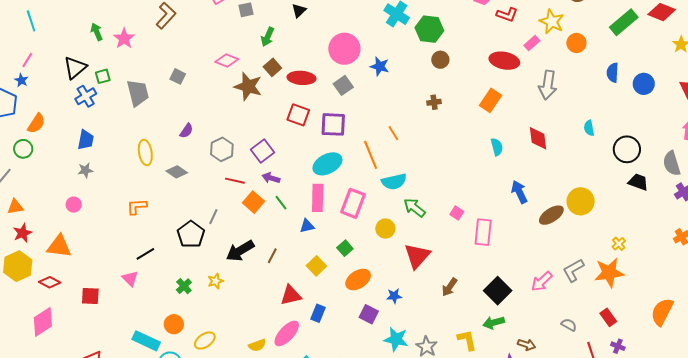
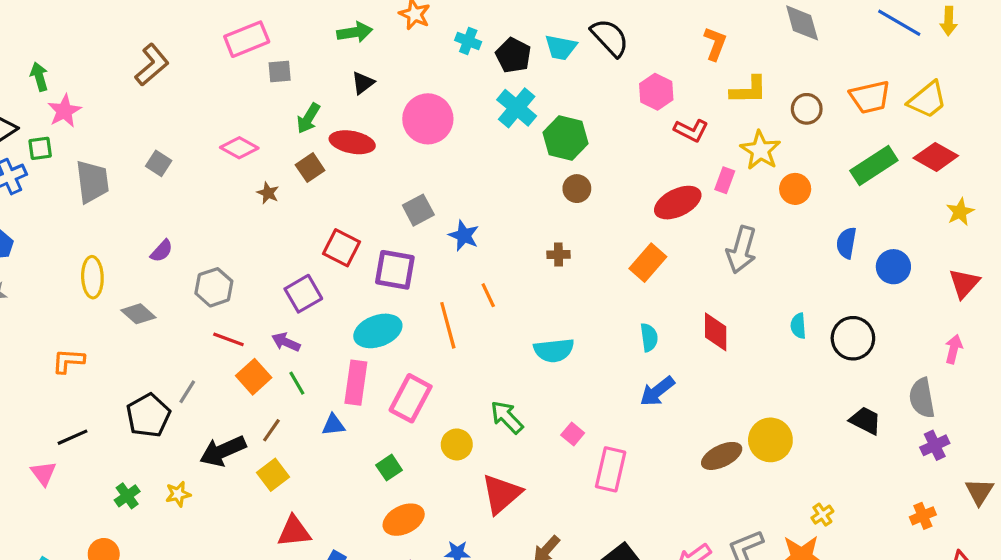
pink star: (124, 38) -> (64, 111), moved
pink rectangle: (532, 43) -> (725, 180), turned -35
pink circle: (344, 49) -> (428, 119), moved
red ellipse: (504, 61) -> (678, 203), turned -44
blue star: (380, 66) -> (464, 236), moved
red ellipse: (301, 78) -> (352, 142), moved
brown star: (248, 86) -> (268, 193), size x0.5
black circle: (627, 149) -> (853, 338), moved
purple square: (263, 151) -> (303, 294), moved
cyan semicircle: (394, 182) -> (554, 350), moved
blue arrow: (519, 192) -> (657, 391), moved, turned -110
brown line: (272, 256) -> (271, 430), moved
yellow square: (316, 266) -> (273, 475), moved

